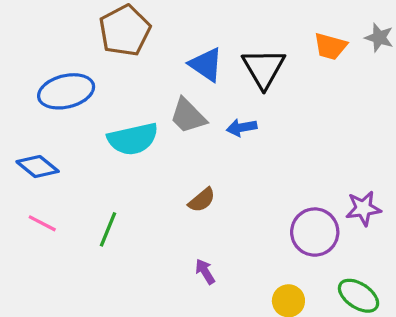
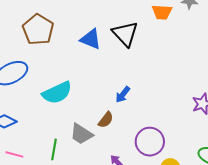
gray trapezoid: (188, 116) -> (81, 134), moved
blue arrow: (242, 128) -> (123, 95), moved, turned -30
purple circle: (315, 232) -> (150, 142), moved

